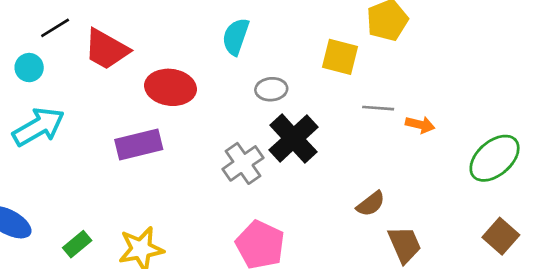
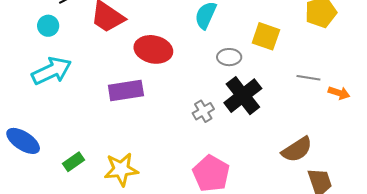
yellow square: (340, 57) -> (266, 36), moved
gray cross: (243, 163) -> (203, 111), size x0.7
brown semicircle: (371, 204) -> (297, 149), size x1.4

